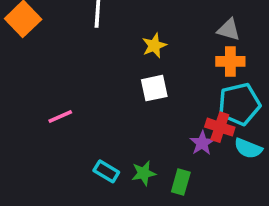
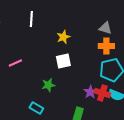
pink line: (60, 116) -> (15, 63), moved
red cross: (220, 127) -> (102, 93), moved
green star: (144, 173) -> (48, 85), moved

